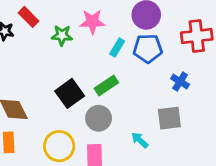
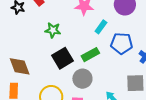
green star: (62, 35) -> (53, 30), moved
blue pentagon: (148, 48) -> (122, 43), moved

